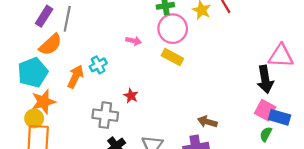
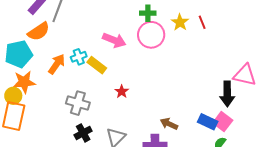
pink arrow: (134, 41) -> (114, 40), size x1.6
yellow rectangle: (172, 57) -> (97, 65), moved
red star: (131, 96) -> (122, 92), moved
blue rectangle: (280, 117) -> (208, 122), moved

